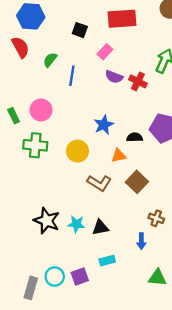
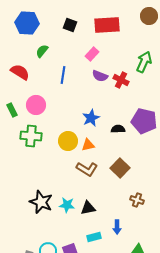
black square: (80, 30) -> (70, 25), moved
red semicircle: (20, 47) -> (20, 72), moved, turned -30
green semicircle: (50, 60) -> (42, 51), moved
orange triangle: (119, 156) -> (88, 145), moved
blue arrow: (141, 241) -> (117, 227), moved

